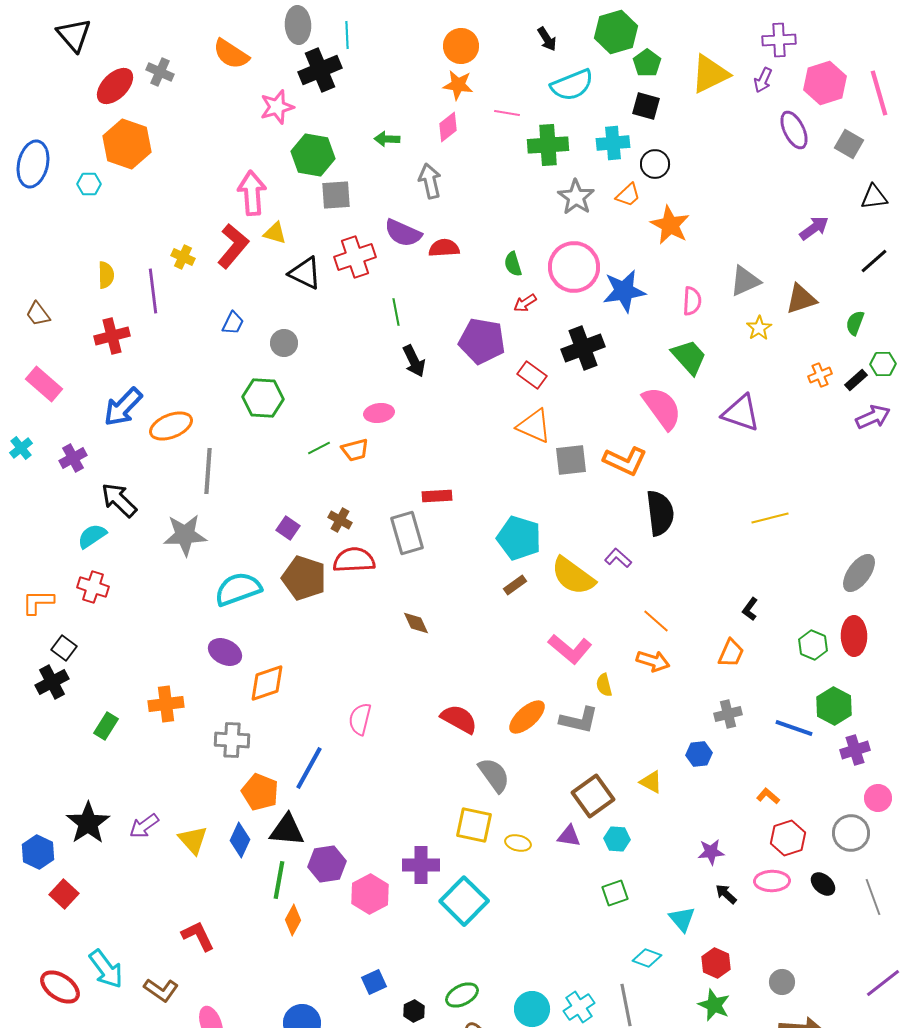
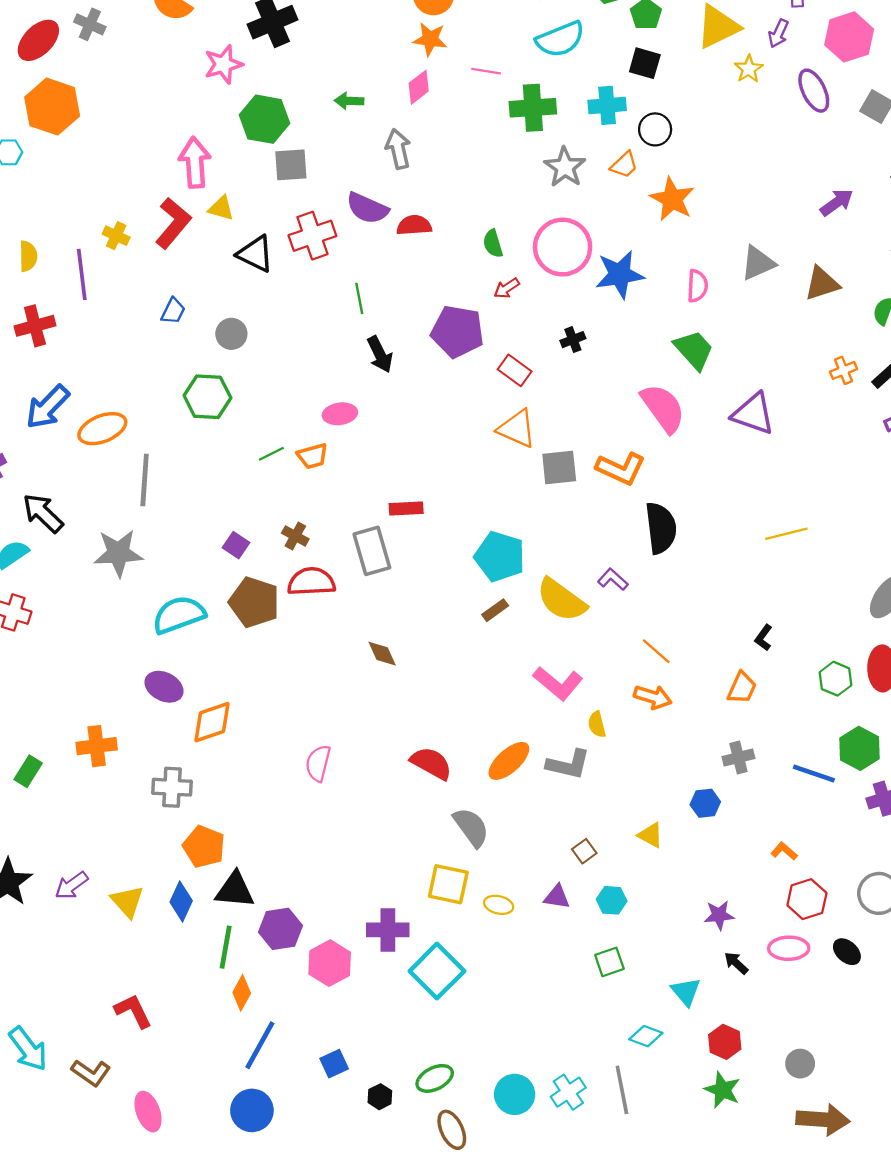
yellow star: (759, 328) -> (749, 69), moved
black cross: (583, 348) -> (573, 340), size x0.5
blue line: (309, 768) -> (260, 1045), moved
brown square: (593, 796) -> (584, 851), size x0.5

